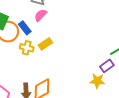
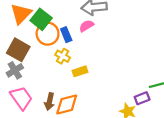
yellow rectangle: (45, 44) -> (80, 71), moved

